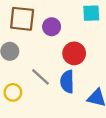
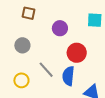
brown square: (22, 19) -> (28, 13), moved, size x0.6

